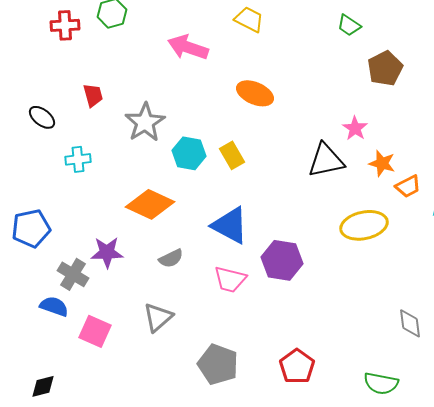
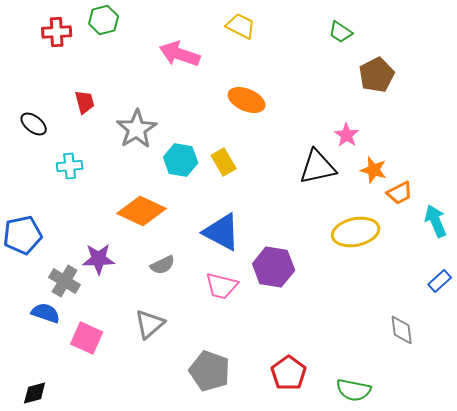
green semicircle: (381, 383) -> (354, 390), moved

